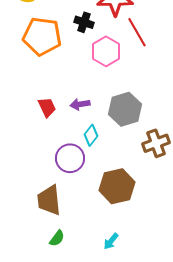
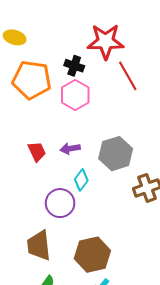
pink hexagon: (106, 51) -> (75, 95), moved
brown hexagon: (117, 186) -> (92, 255), moved

